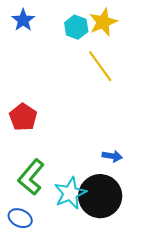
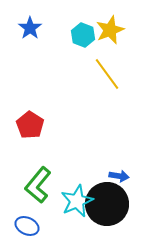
blue arrow: (112, 156) -> (119, 176), moved

